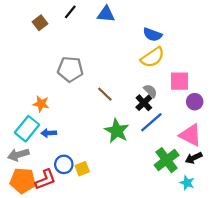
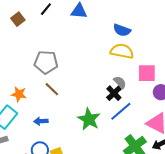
yellow semicircle: (152, 57) -> (122, 51), turned -135
brown line: (105, 94) -> (52, 89), moved
blue arrow: (49, 133) -> (41, 121), moved

